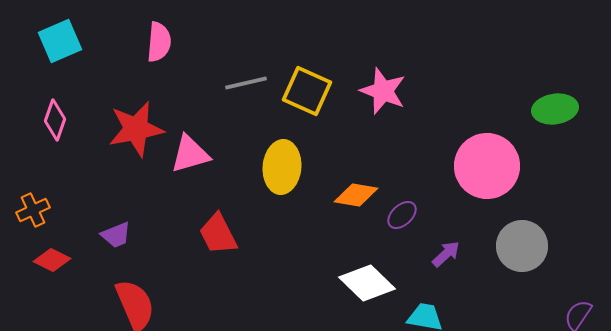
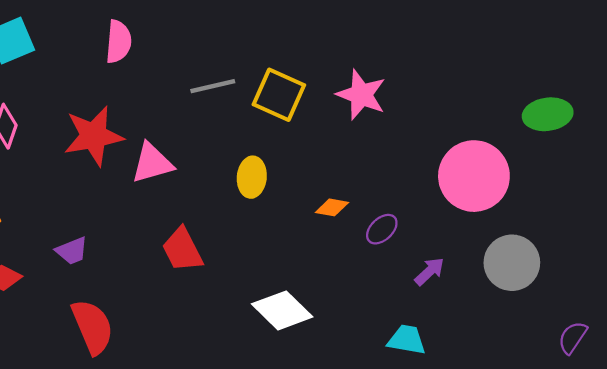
yellow ellipse: (282, 167) -> (252, 177), size x0.7
orange diamond: (356, 195) -> (332, 207), size x0.7
white diamond: (367, 283) -> (282, 310), moved

